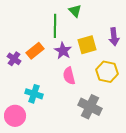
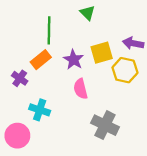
green line: (55, 26) -> (49, 30), moved
purple arrow: (114, 37) -> (133, 43), turned 108
purple cross: (14, 59) -> (20, 78), moved
yellow hexagon: (107, 72) -> (125, 70), moved

